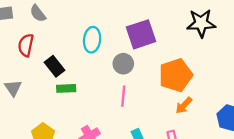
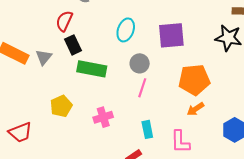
gray circle: (123, 64) -> (140, 63), moved
black rectangle: (55, 66) -> (73, 45), moved
green rectangle: (66, 88) -> (92, 69), size x1.6

